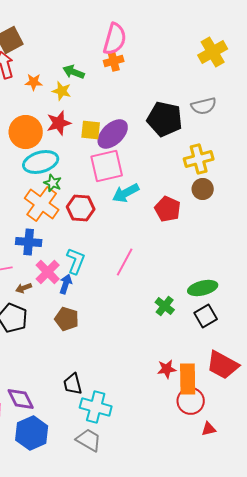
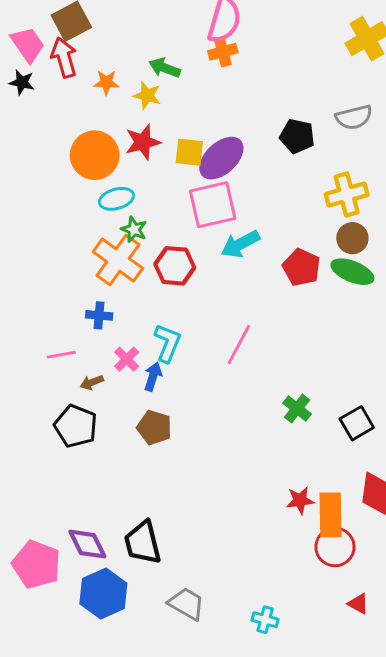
black pentagon: (165, 119) -> (297, 136), size x0.7
cyan ellipse: (41, 162) -> (117, 199), size x0.7
blue cross: (29, 242) -> (99, 315), size x0.7
pink cross: (48, 272) -> (127, 359), size x0.7
green ellipse: (203, 288) -> (352, 272), moved, turned 36
black trapezoid: (73, 384) -> (143, 543), moved, size x1.4
cyan cross: (96, 407) -> (265, 620), moved, size x0.6
red triangle: (209, 429) -> (358, 604), moved, turned 42

